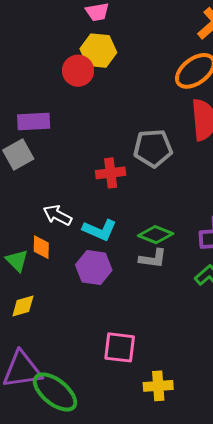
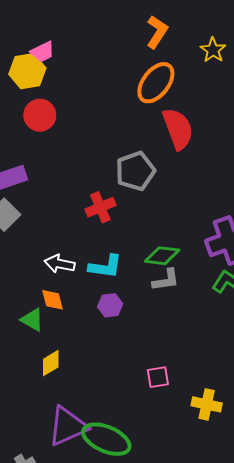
yellow hexagon: (98, 51) -> (27, 71), moved
purple hexagon: (94, 267) -> (110, 305), size x0.7
pink square: (120, 347) -> (158, 377), size x0.7
yellow cross: (158, 386) -> (207, 404), turned 32

